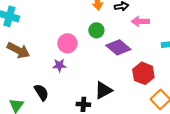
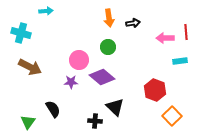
pink arrow: (140, 21) -> (165, 38), moved
purple diamond: (118, 47) -> (102, 77), moved
black triangle: (103, 90) -> (115, 107), turned -48

